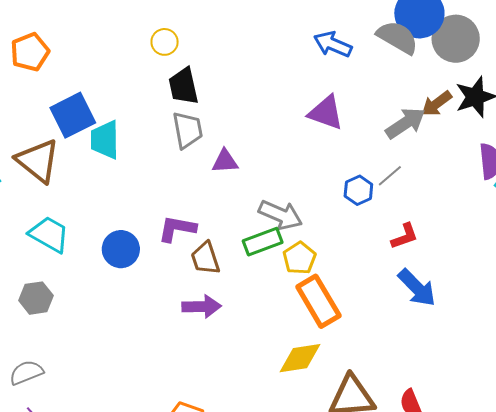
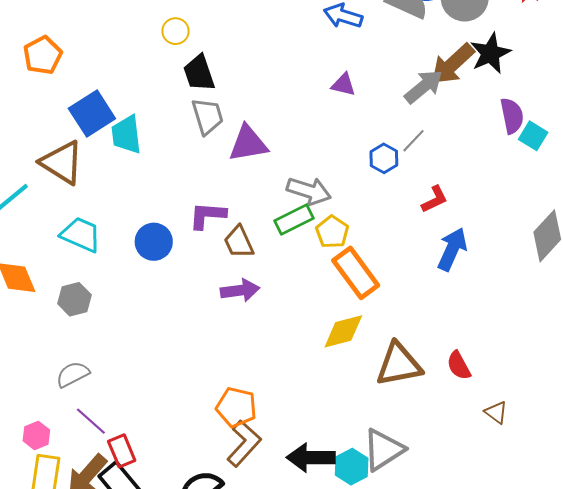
brown arrow: (437, 104) -> (453, 64), size x1.5
purple triangle: (326, 113) -> (343, 85), size x0.7
purple triangle: (225, 161) -> (248, 144), size x1.5
blue arrow: (417, 288) -> (452, 249), turned -105

